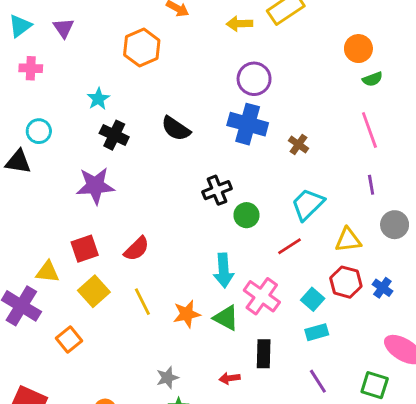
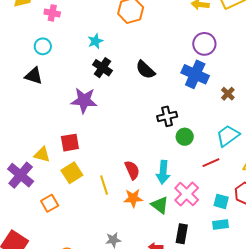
cyan circle: (39, 131) -> (43, 46), moved
red semicircle: (137, 249) -> (132, 170), moved, turned -78
cyan square: (313, 299) -> (221, 201), turned -35

